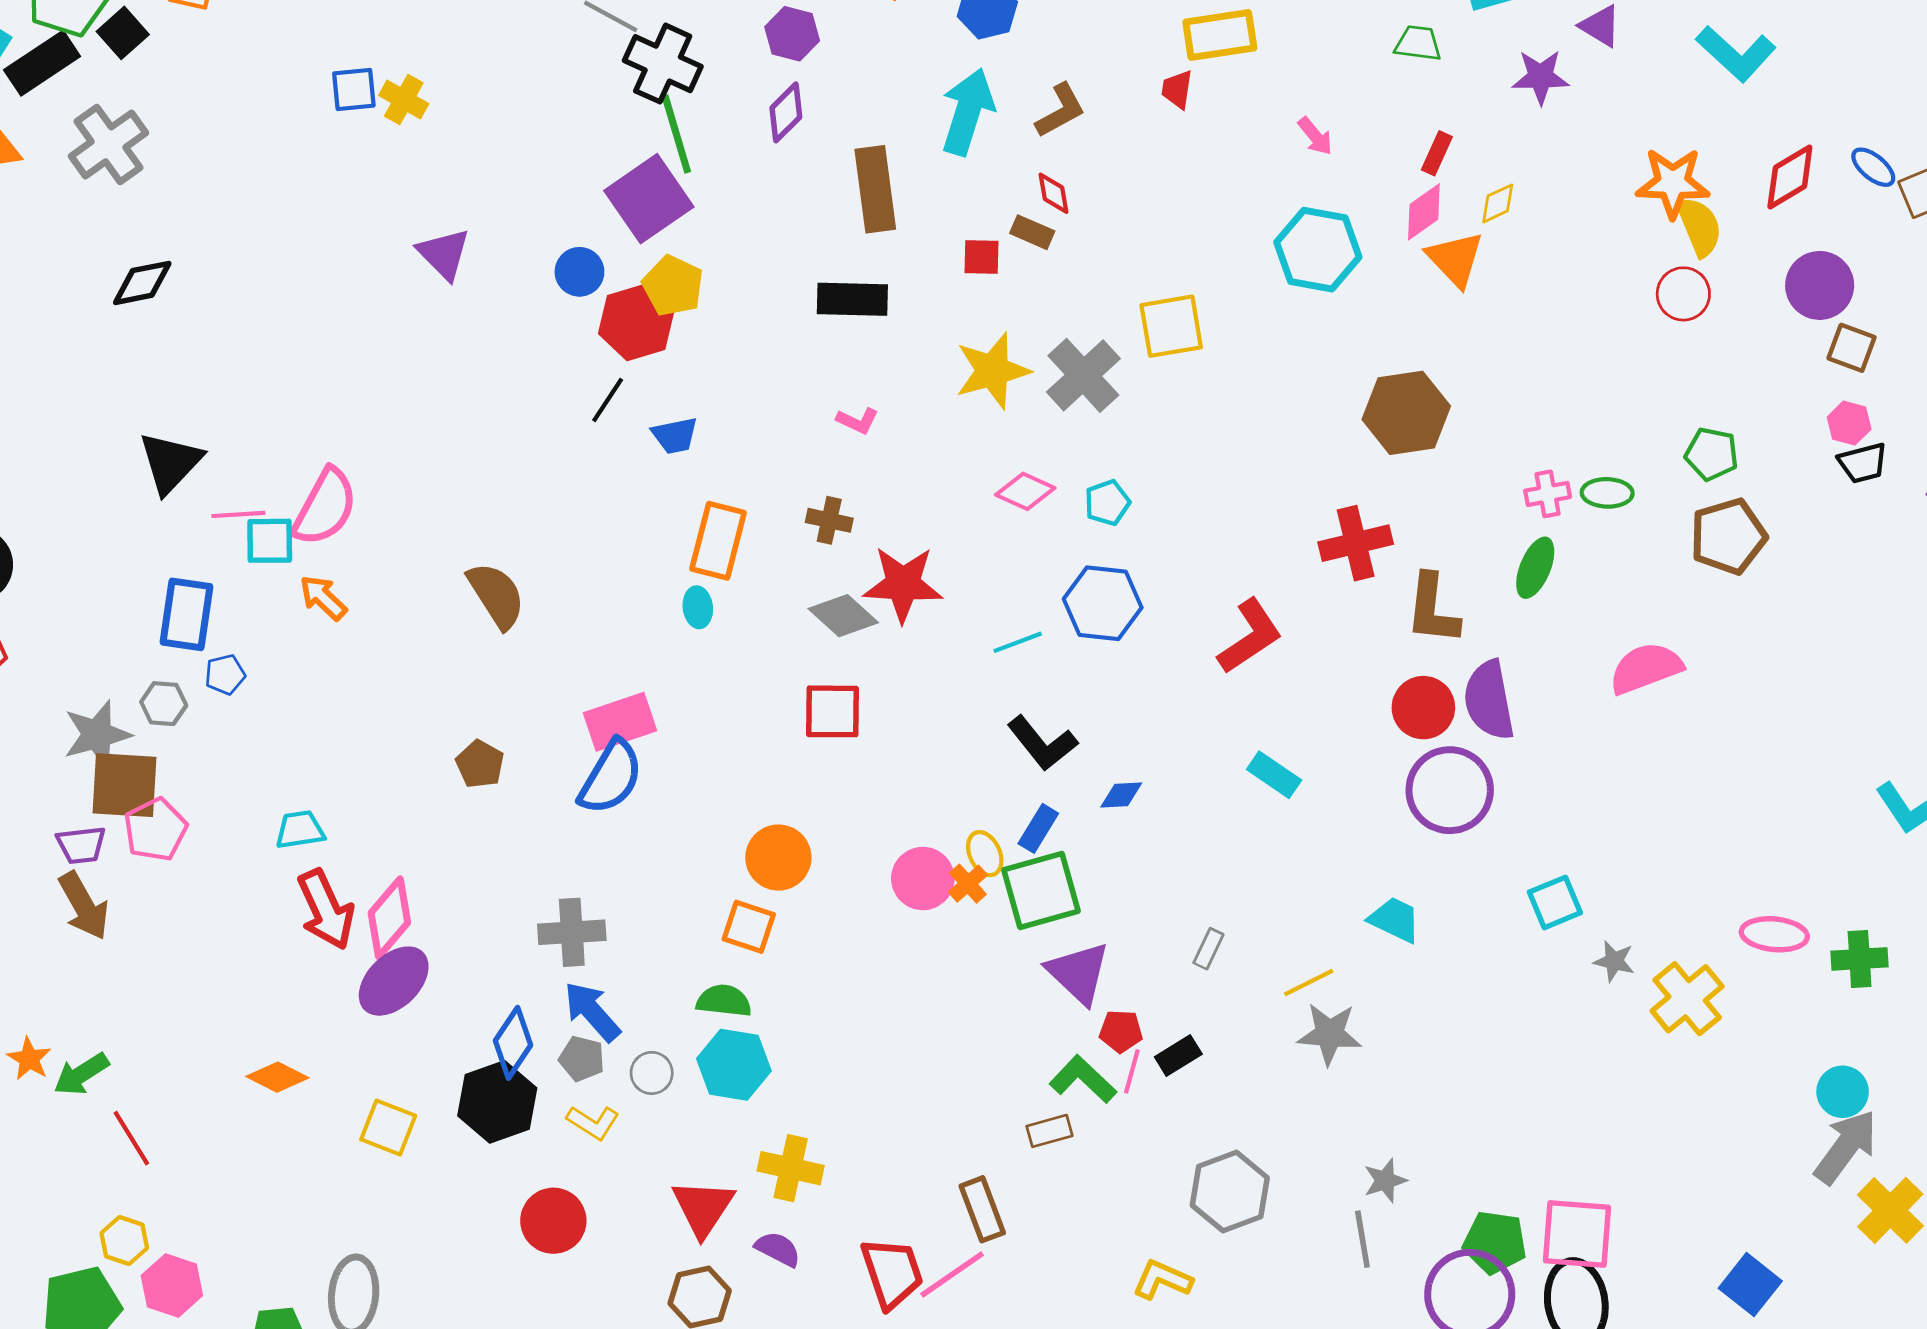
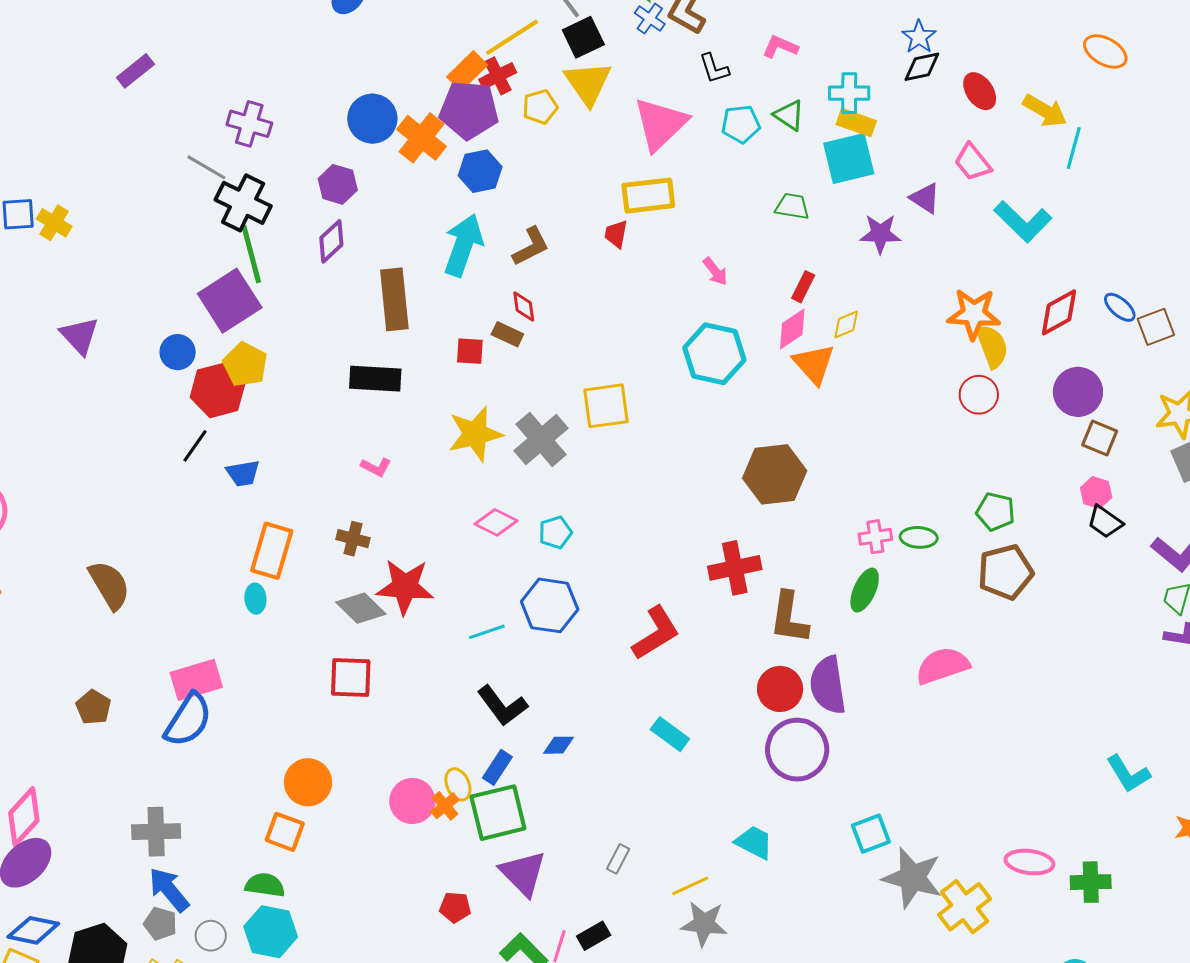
black trapezoid: (1863, 463) -> (1105, 522), turned 48
gray star: (1614, 961) -> (912, 878), size x2.0
red pentagon: (1121, 1031) -> (455, 907), moved
blue diamond: (513, 1043) -> (33, 930), moved, turned 66

